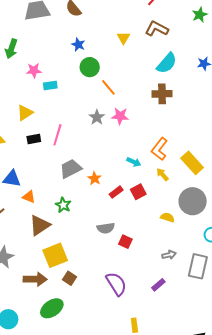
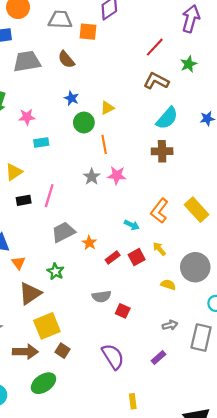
green star: (200, 15) -> (189, 64), moved
yellow triangle: (123, 38) -> (107, 108), moved, turned 32
pink star: (34, 71) -> (27, 117), moved
orange line: (108, 87) -> (104, 144), turned 30
yellow rectangle: (192, 163) -> (197, 210), moved
yellow arrow: (162, 174) -> (159, 249), moved
orange triangle: (29, 197) -> (18, 263), turned 32

